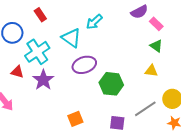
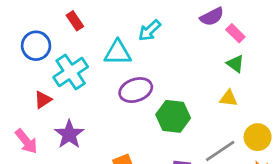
cyan triangle: (71, 38) -> (118, 53), turned -35
red triangle: (17, 72) -> (43, 100), turned -48
purple star: (43, 80) -> (69, 134), moved

